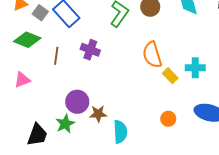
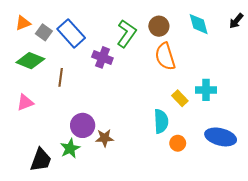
purple cross: (90, 50) -> (102, 57), moved
orange semicircle: (152, 55) -> (165, 56), moved
cyan semicircle: (120, 132) -> (161, 121), moved

